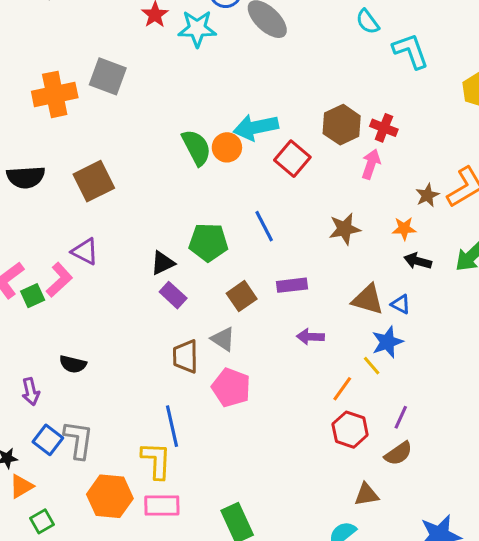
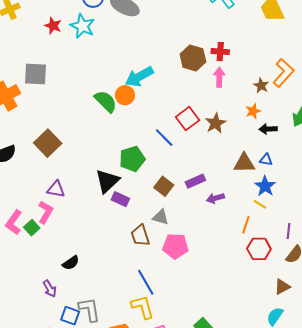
cyan star: (197, 29) -> (82, 26), turned -30
red square: (292, 159) -> (187, 119), moved, turned 30
black triangle: (163, 263) -> (107, 181), size x1.5
purple rectangle: (292, 285) -> (195, 181), moved
black semicircle: (73, 364) -> (71, 263), turned -30

